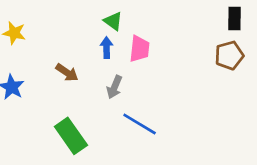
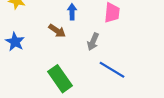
blue arrow: (107, 47) -> (72, 12), moved

